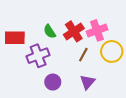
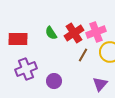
purple cross: (38, 56) -> (26, 69), moved
purple triangle: (88, 82) -> (100, 84), moved

